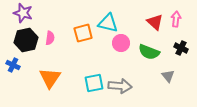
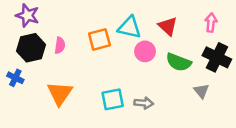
red triangle: (155, 22) -> (168, 26), moved
black cross: (181, 48) -> (217, 57), size x1.6
gray arrow: (120, 86) -> (144, 103), size x0.7

